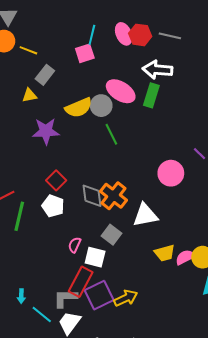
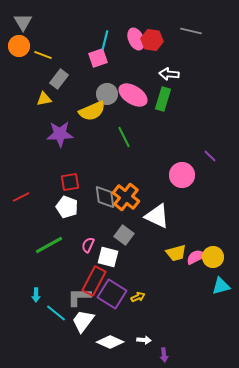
gray line: (170, 36) -> (191, 31), moved
white arrow: (158, 70) -> (169, 74), size x0.7
gray circle: (101, 106) -> (107, 94), moved
red square: (56, 180) -> (70, 182), turned 36
white triangle: (145, 215) -> (157, 216), turned 36
green line: (19, 216) -> (49, 245), moved, turned 48
purple square: (99, 295) -> (112, 294), turned -32
yellow arrow: (126, 298) -> (138, 297), size x0.6

